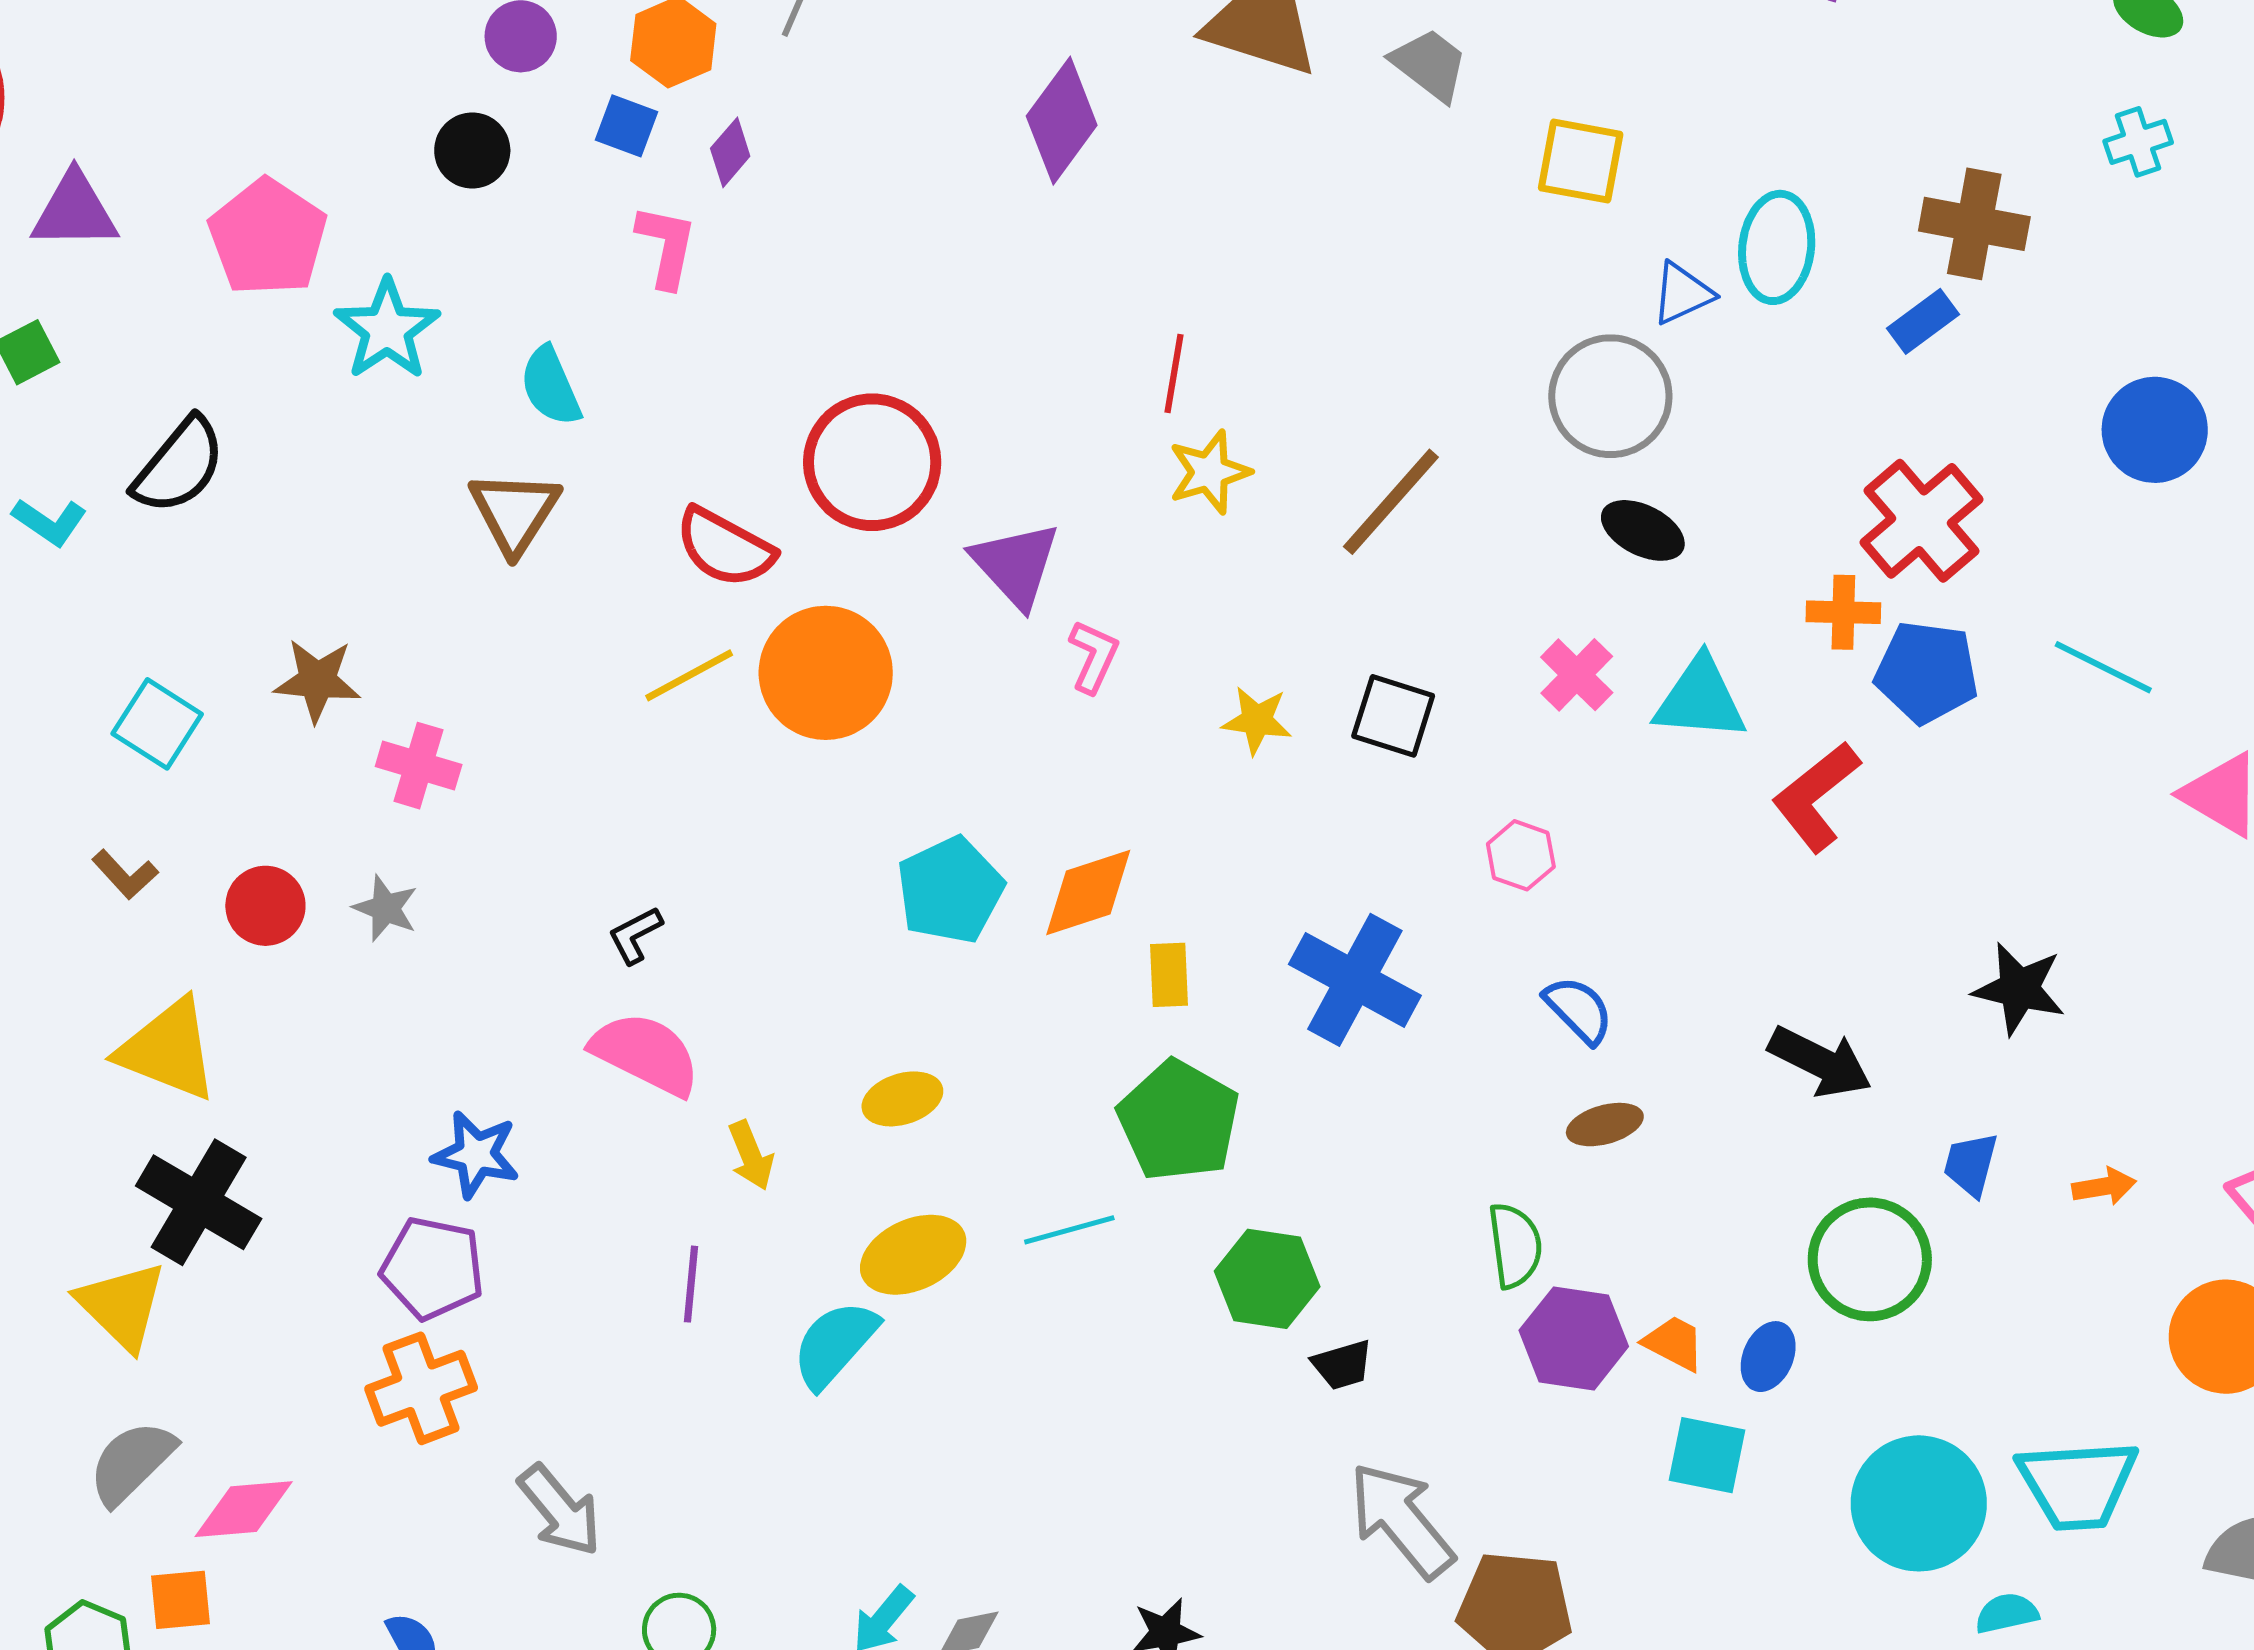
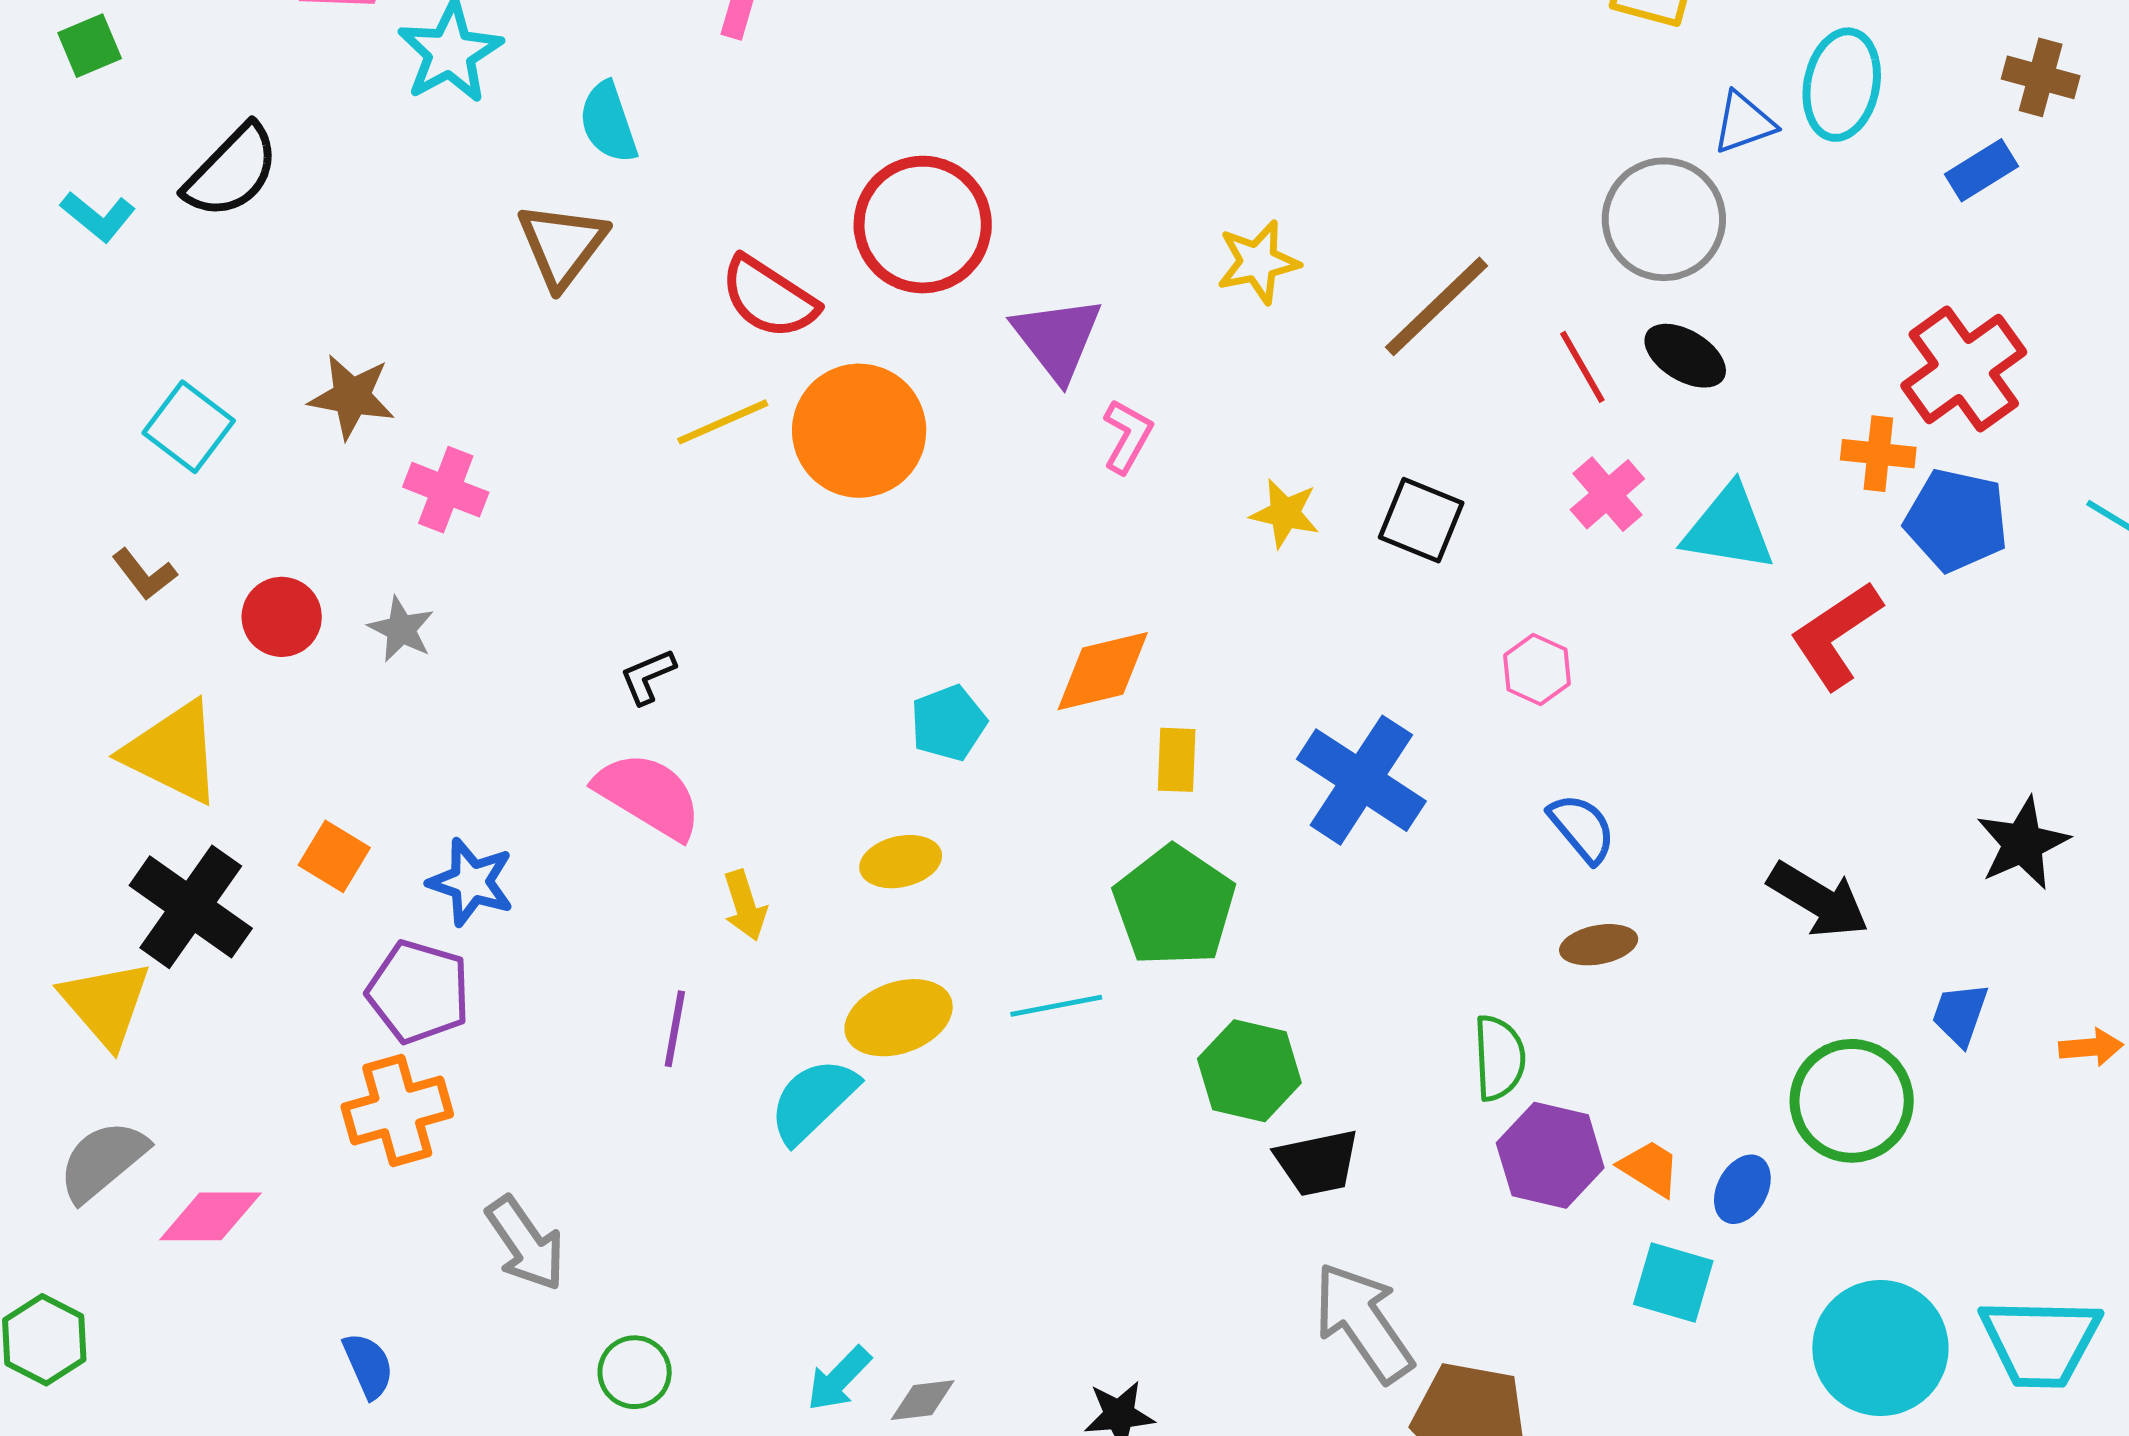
brown cross: (1974, 224) -> (2041, 77), size x0.7
red line: (1174, 373) -> (1582, 367), moved, turned -44
cyan pentagon: (950, 890) -> (948, 723), moved, size x0.7
black star: (2019, 989) -> (2023, 843), turned 30
black trapezoid: (1342, 1365) -> (1317, 1163), size x1.4
orange square: (180, 1600) -> (334, 856), moved, turned 32

